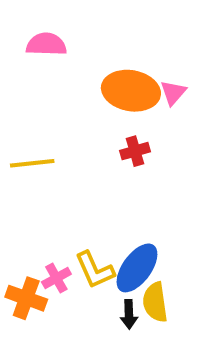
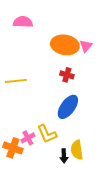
red cross: (135, 151) -> (67, 75), turned 32
blue ellipse: (137, 268) -> (68, 107), moved

